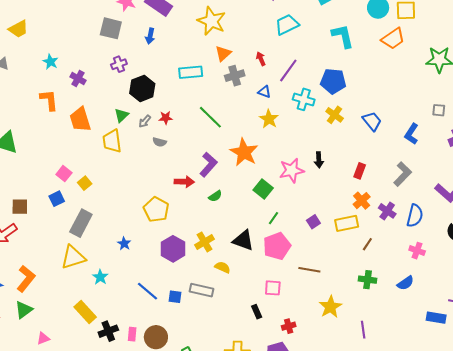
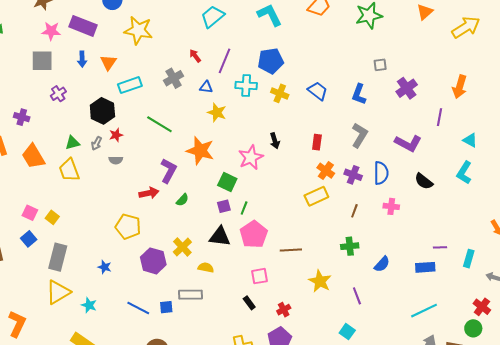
orange triangle: (223, 53) -> (108, 62), moved
black hexagon: (142, 88) -> (102, 111), moved
green triangle: (121, 115) -> (72, 143), turned 42
purple square: (313, 222) -> (224, 206), moved, turned 32
brown line: (367, 244) -> (354, 211), moved
blue semicircle: (405, 283) -> (382, 264), moved

